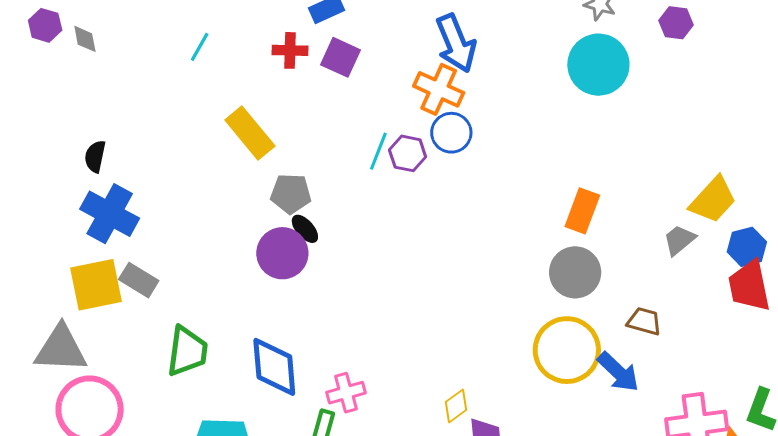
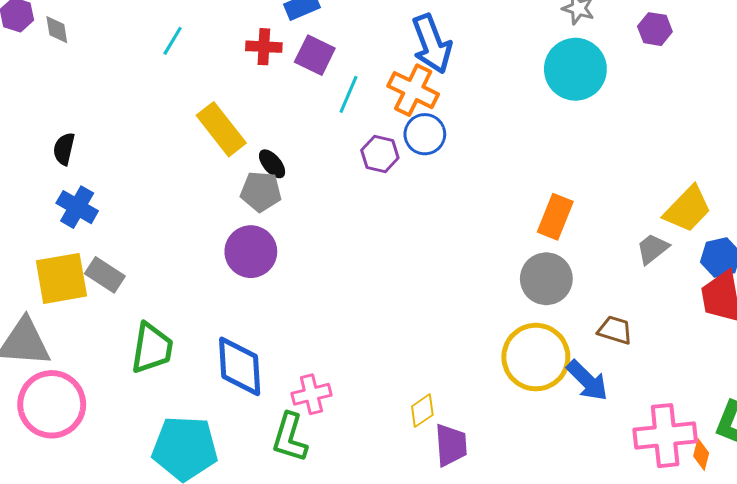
cyan line: (378, 151) -> (349, 94), moved
blue cross: (110, 214) -> (77, 207), size x0.7
black ellipse: (305, 229) -> (272, 164), moved

